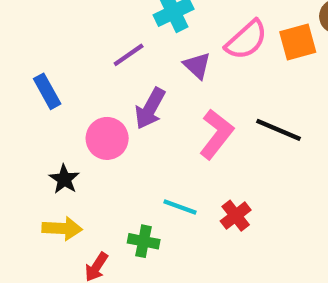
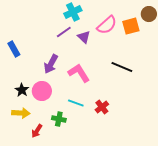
purple line: (129, 55) -> (64, 32), moved
purple arrow: (150, 108) -> (51, 64), moved
pink L-shape: (216, 134) -> (79, 73), moved, turned -70
pink circle: (107, 138) -> (42, 91), moved

